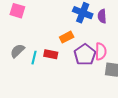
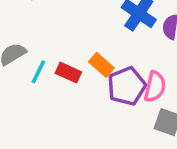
orange rectangle: (67, 37) -> (101, 65), moved, turned 56

